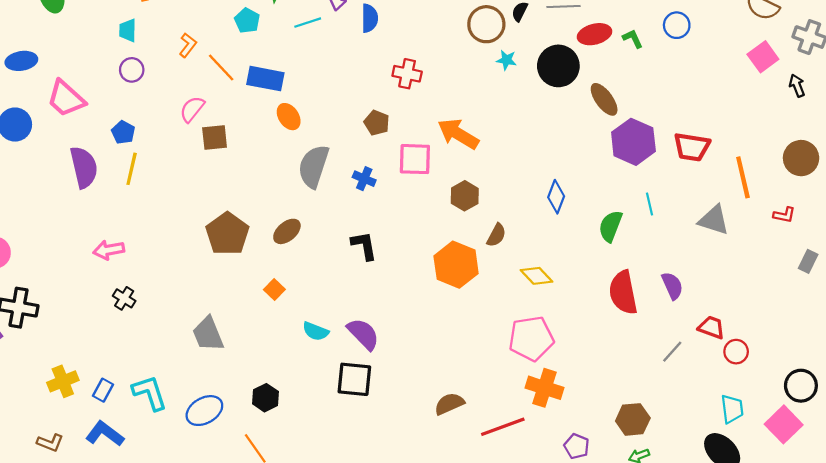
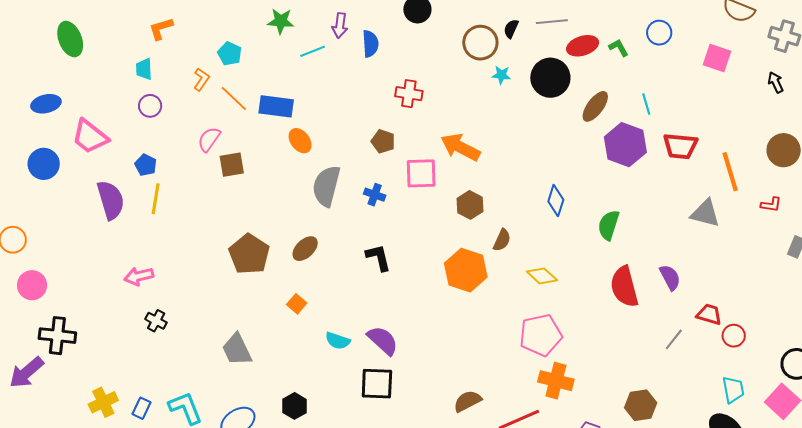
cyan pentagon: (247, 21) -> (230, 54), moved
pink square: (763, 57) -> (717, 58), moved, turned -32
brown ellipse: (604, 99) -> (595, 106), turned 76
cyan line: (650, 204) -> (646, 104), moved

